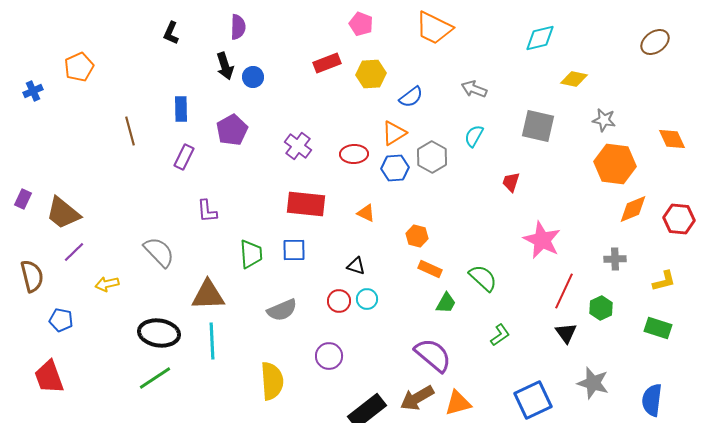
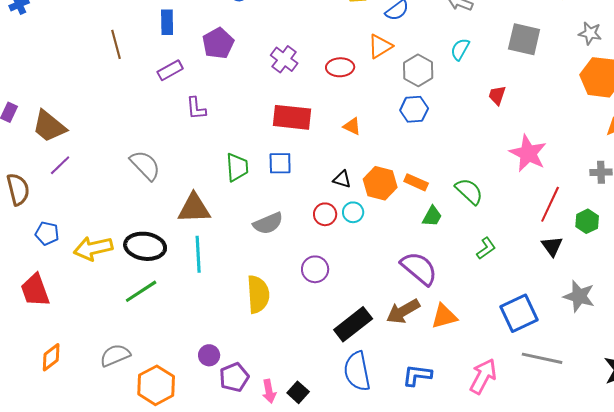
purple rectangle: (184, 157) -> (170, 70), turned 35
blue hexagon: (395, 168) -> (414, 109), moved
purple L-shape: (207, 211) -> (196, 108), moved
orange hexagon: (417, 236) -> (380, 183), moved, size x1.5
yellow arrow: (107, 284) -> (93, 248), moved, size x1.6

